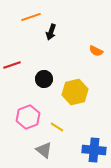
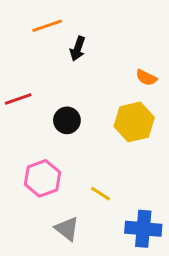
yellow hexagon: (75, 92) -> (134, 122), moved
yellow line: (57, 127) -> (101, 194), moved

